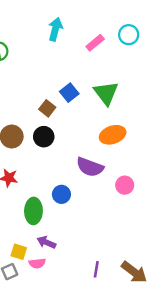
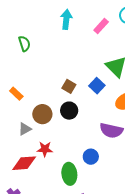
blue square: (69, 93) -> (97, 86), moved

